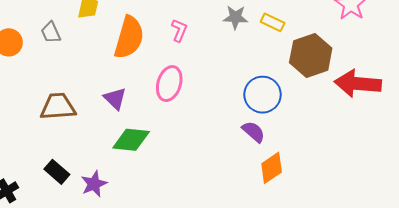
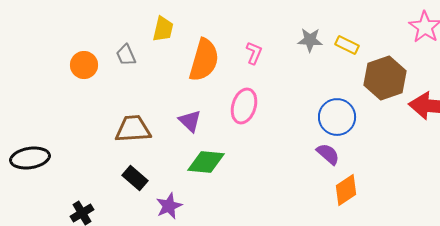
black rectangle: (57, 172) -> (135, 178), moved

